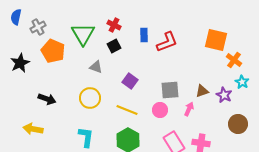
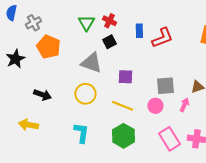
green triangle: (83, 34) -> (86, 23), moved, size x0.7
gray triangle: (96, 67) -> (91, 63), size x1.6
purple square: (130, 81) -> (125, 77), turned -35

